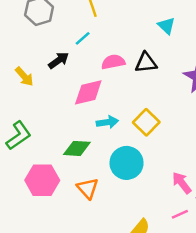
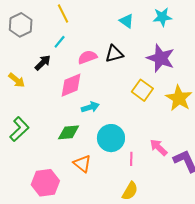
yellow square: (146, 122) -> (142, 90), moved
pink hexagon: (42, 180) -> (45, 183), moved
pink line: (180, 214) -> (131, 159), moved, turned -56

